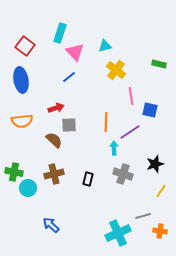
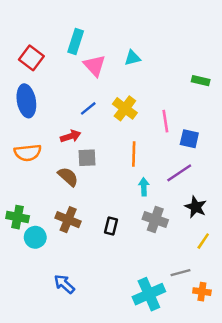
yellow cross: (116, 70) -> (125, 108), moved
blue line: (69, 77) -> (88, 108), moved
purple line: (130, 132) -> (179, 173), moved
black star: (155, 164) -> (196, 207), turned -30
brown cross: (54, 174) -> (68, 220), turned 36

